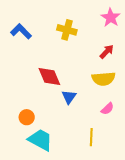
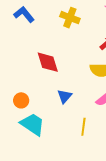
blue triangle: (69, 97) -> (65, 96), moved

